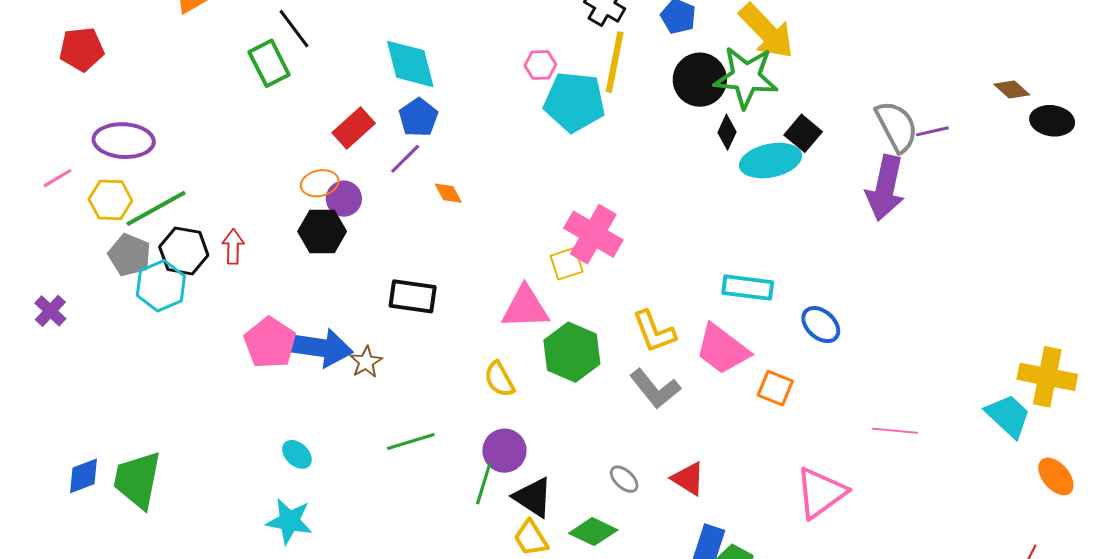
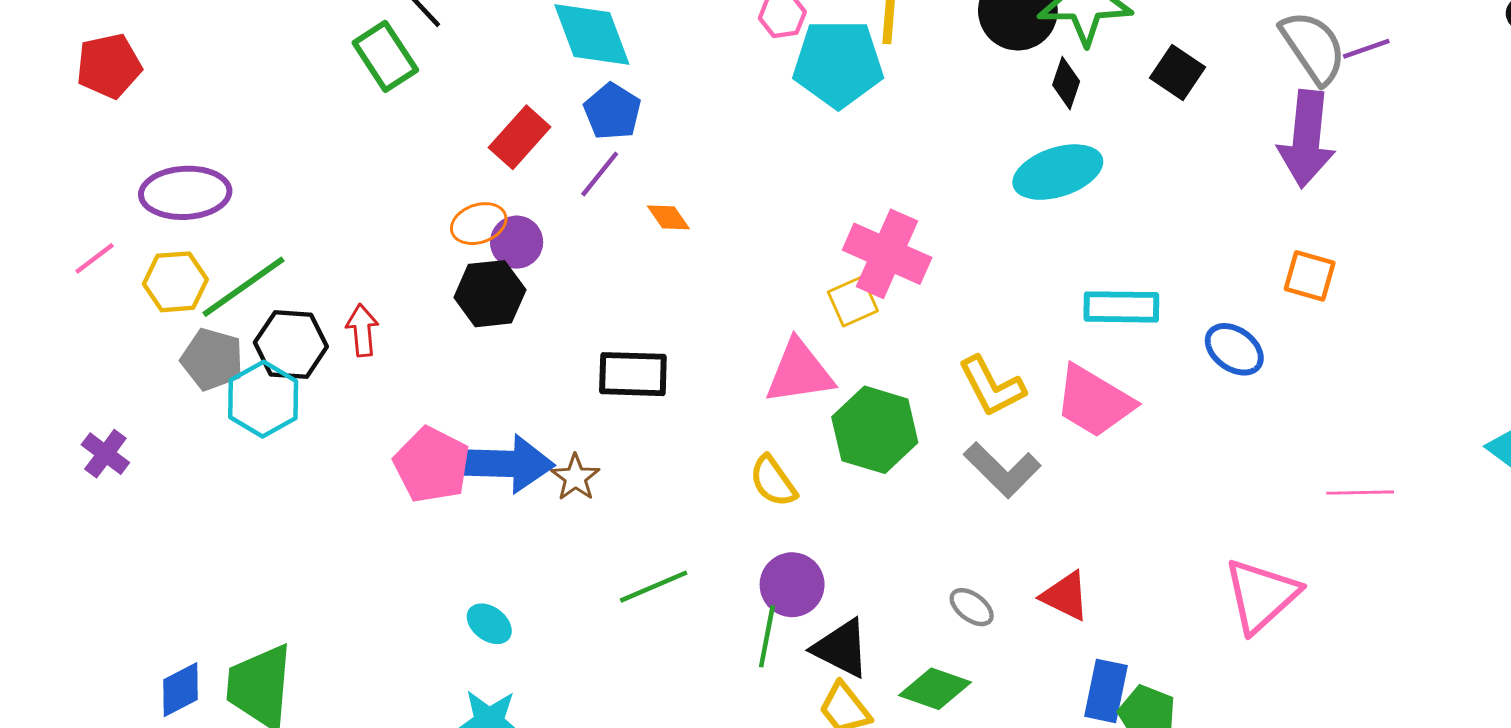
cyan ellipse: (771, 161) -> (1058, 172), moved
orange square: (775, 388) -> (1310, 276), moved

